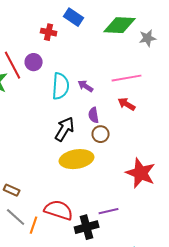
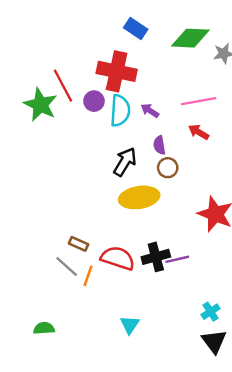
red cross: (49, 32) -> (117, 71), moved, size x2.0
purple circle: (34, 62) -> (94, 101), moved
brown rectangle: (12, 190) -> (78, 244), moved
black cross: (87, 227) -> (156, 257), moved

